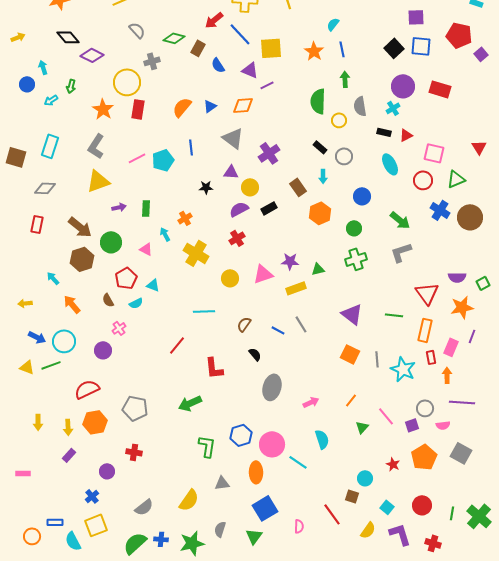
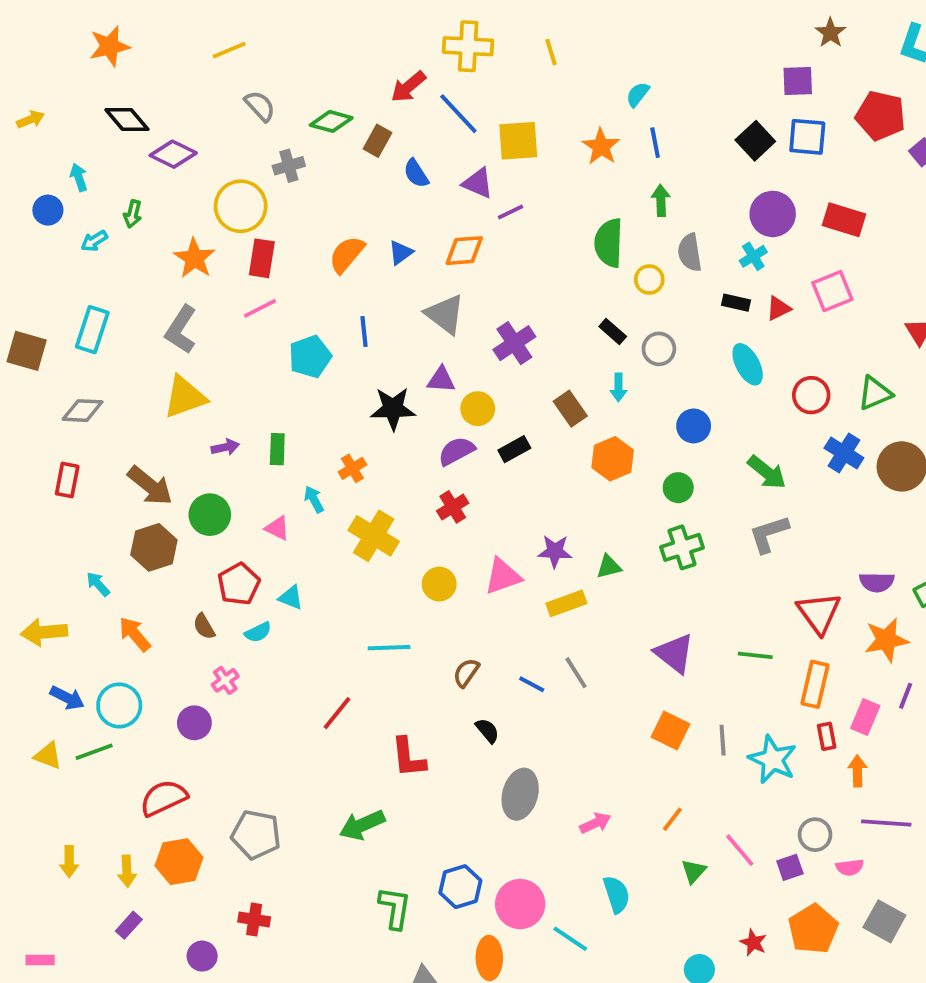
pink square: (434, 153) -> (832, 291), moved, turned -35
pink line: (137, 158) -> (260, 308), moved
black star: (206, 187) -> (393, 409), size x1.6
yellow arrow: (25, 303) -> (44, 632), size x1.6

